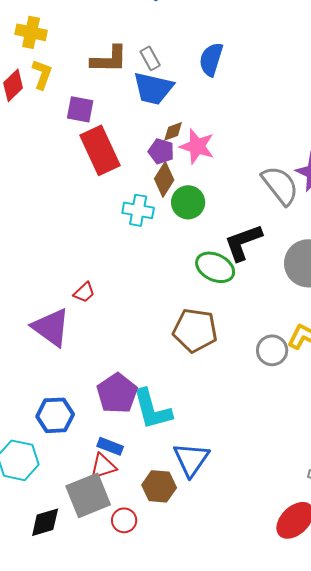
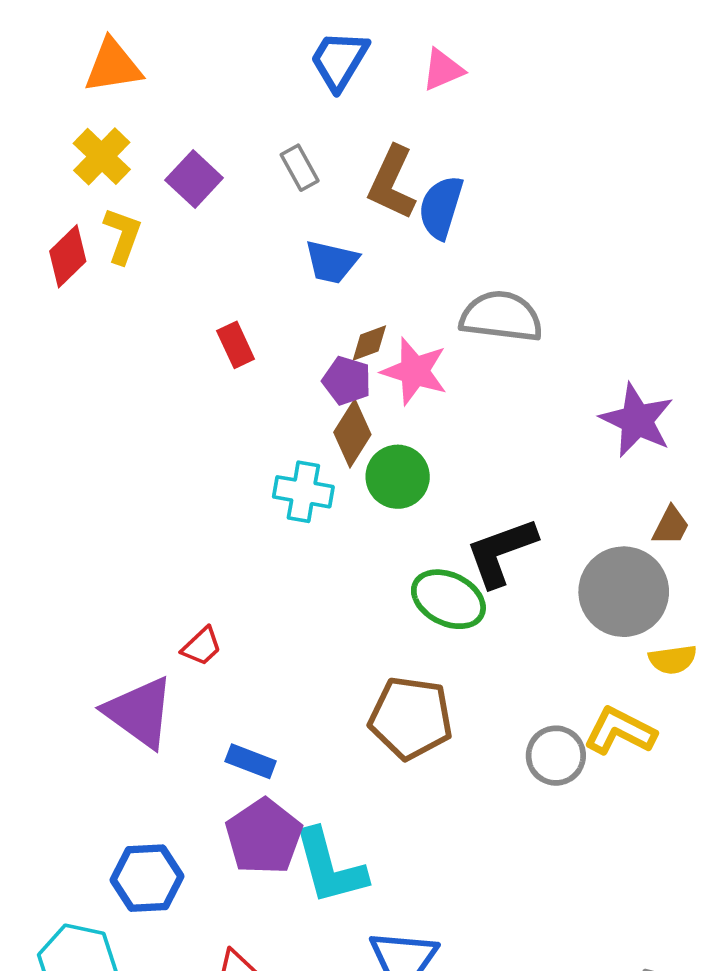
yellow cross: (31, 32) -> (102, 156), turned 32
gray rectangle: (150, 58) -> (300, 168), moved
brown L-shape: (109, 59) -> (392, 183), moved, turned 114
blue trapezoid: (153, 88) -> (332, 262), size x0.7
purple square: (80, 109) -> (194, 179), moved, turned 32
red rectangle: (100, 150) -> (236, 345), moved, size x0.5
gray semicircle: (280, 185) -> (501, 317), moved, turned -45
blue rectangle: (110, 446) -> (251, 761), moved

